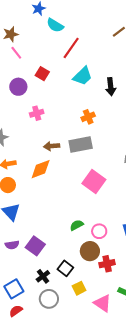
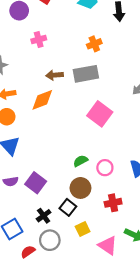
brown circle: (90, 251) -> (80, 188), moved
red semicircle: (16, 311) -> (28, 252), moved

